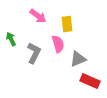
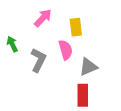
pink arrow: (38, 16) -> (43, 18), turned -84
red rectangle: (90, 81) -> (83, 95), moved, turned 66

